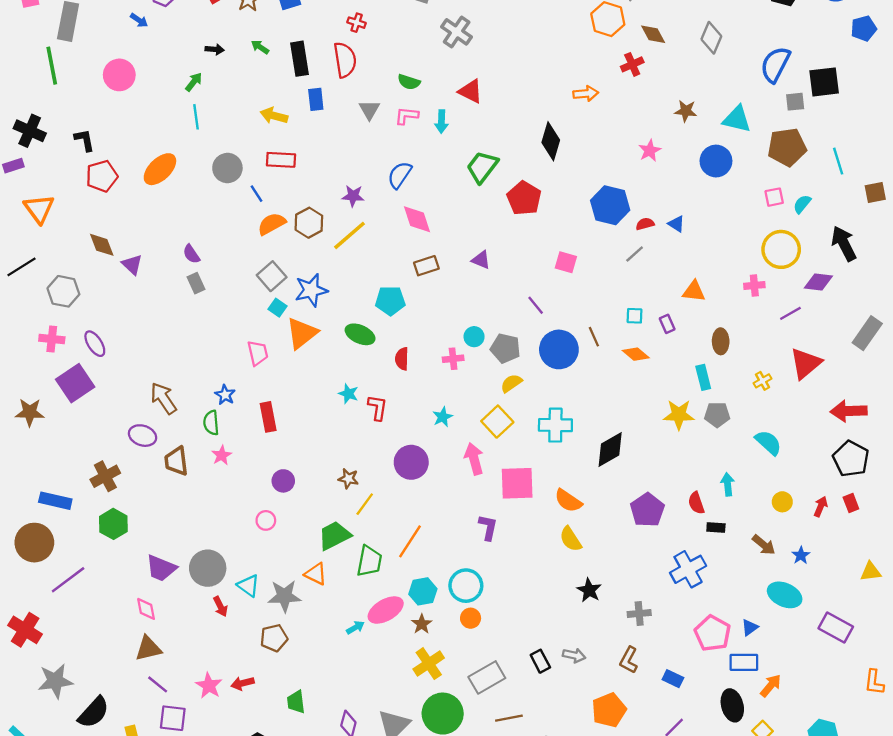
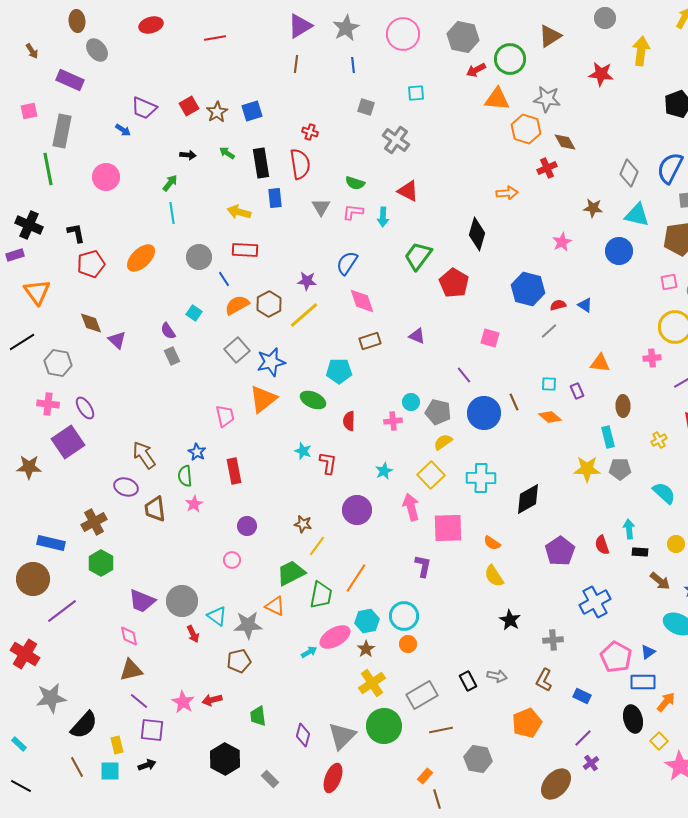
gray diamond: (711, 38) -> (629, 173), moved
cyan square: (277, 308) -> (194, 313), moved
orange semicircle: (568, 501) -> (492, 543), size x0.7
black rectangle: (716, 527) -> (640, 552), moved

